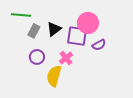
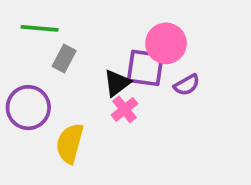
black triangle: (54, 29) -> (117, 83), moved
purple circle: (37, 57) -> (28, 108), moved, size x1.5
yellow semicircle: (54, 76) -> (70, 143), moved

